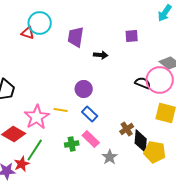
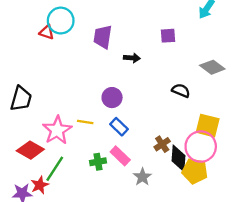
pink circle: (160, 80) -> (201, 147), moved

